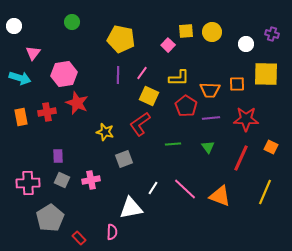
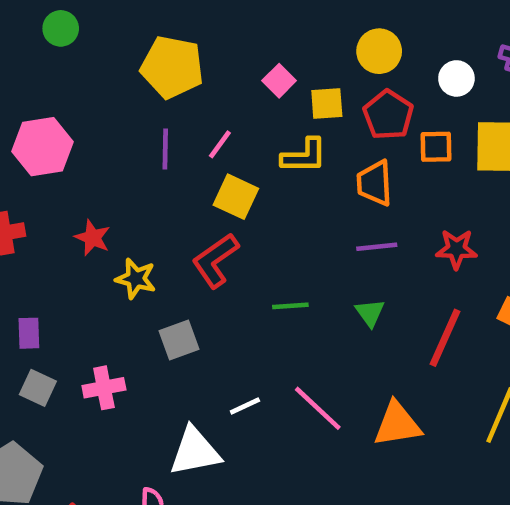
yellow square: (186, 31) -> (327, 103), moved
orange square: (237, 84) -> (436, 147), moved
orange trapezoid: (210, 90) -> (375, 183), turned 85
red star: (77, 103) -> (93, 238), moved, size x0.7
red pentagon: (186, 106) -> (388, 115), moved
red star: (246, 119) -> (456, 249), size x0.7
white line: (153, 188) -> (245, 406), turned 32
orange triangle: (220, 196) -> (397, 424), turned -30

